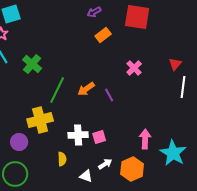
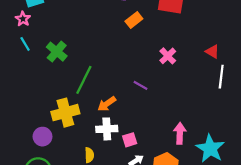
red triangle: (175, 64) -> (212, 52), turned -40
orange arrow: (86, 89) -> (107, 104), moved
purple line: (109, 95) -> (141, 85), turned -32
pink square: (99, 137) -> (130, 140), moved

